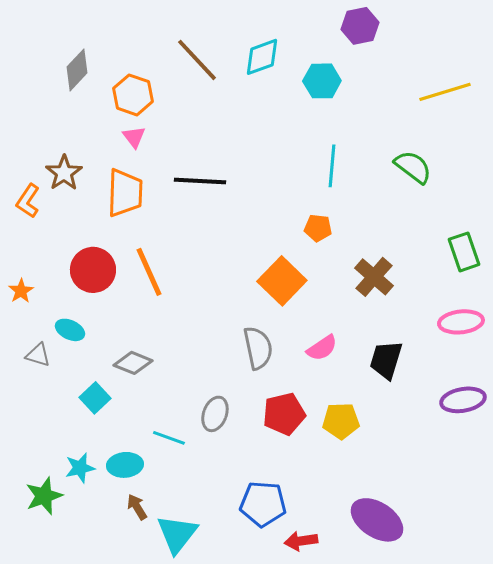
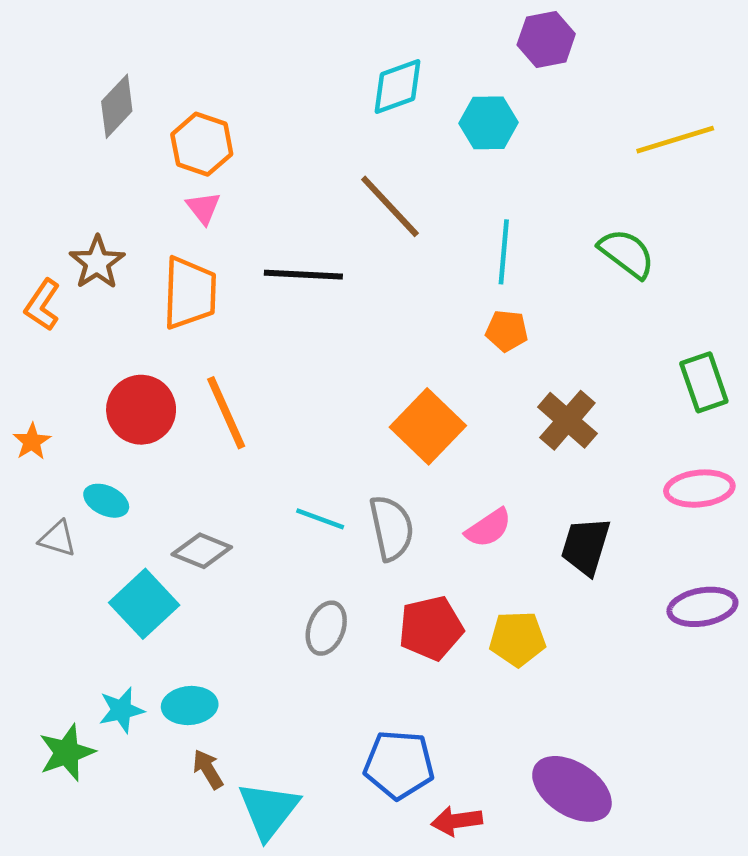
brown line: (197, 60) -> (390, 206), moved
orange pentagon: (318, 228) -> (507, 331), moved
cyan square: (95, 398) -> (144, 604), size x1.4
cyan line: (169, 438) -> (320, 519), moved

